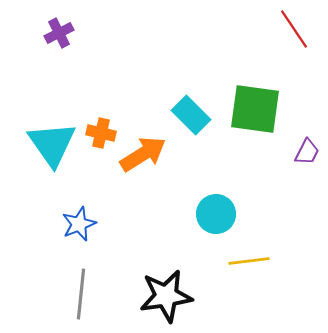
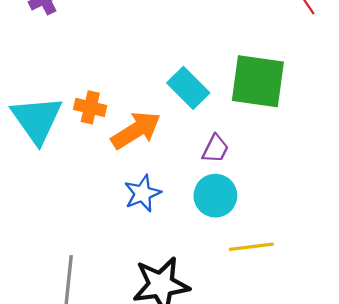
purple trapezoid: (307, 152) -> (215, 149), moved
blue star: (79, 224) -> (142, 193), moved

